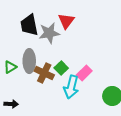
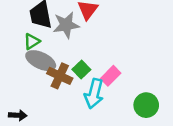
gray ellipse: (29, 61) -> (41, 61), turned -65
green triangle: (10, 67) -> (32, 42), moved

